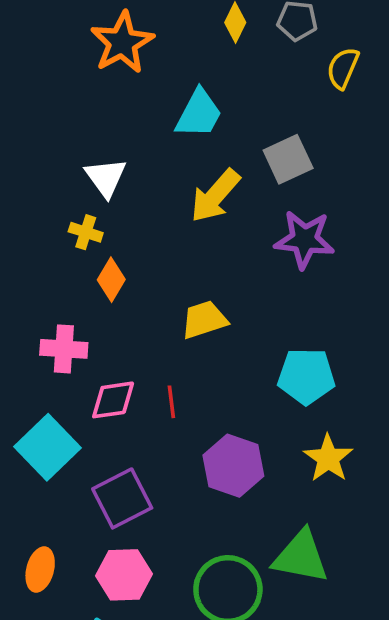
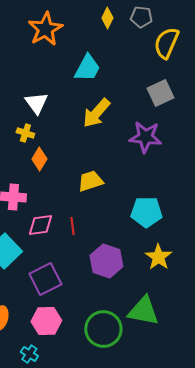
yellow semicircle: (343, 68) -> (166, 43), size x1.4
gray square: (288, 159) -> (160, 93), moved

